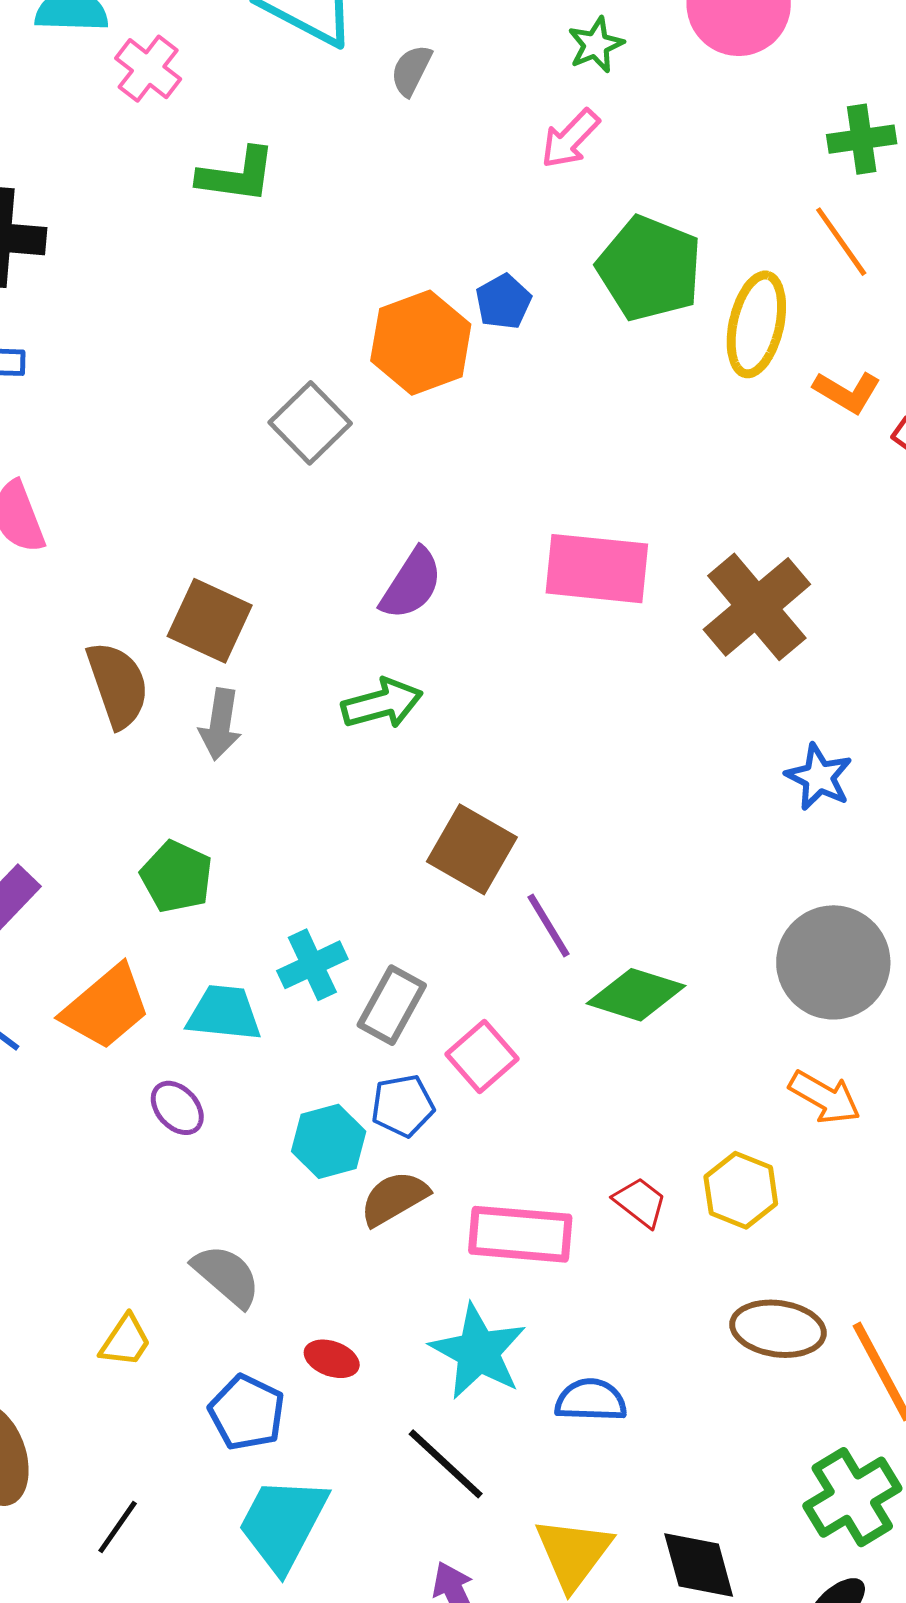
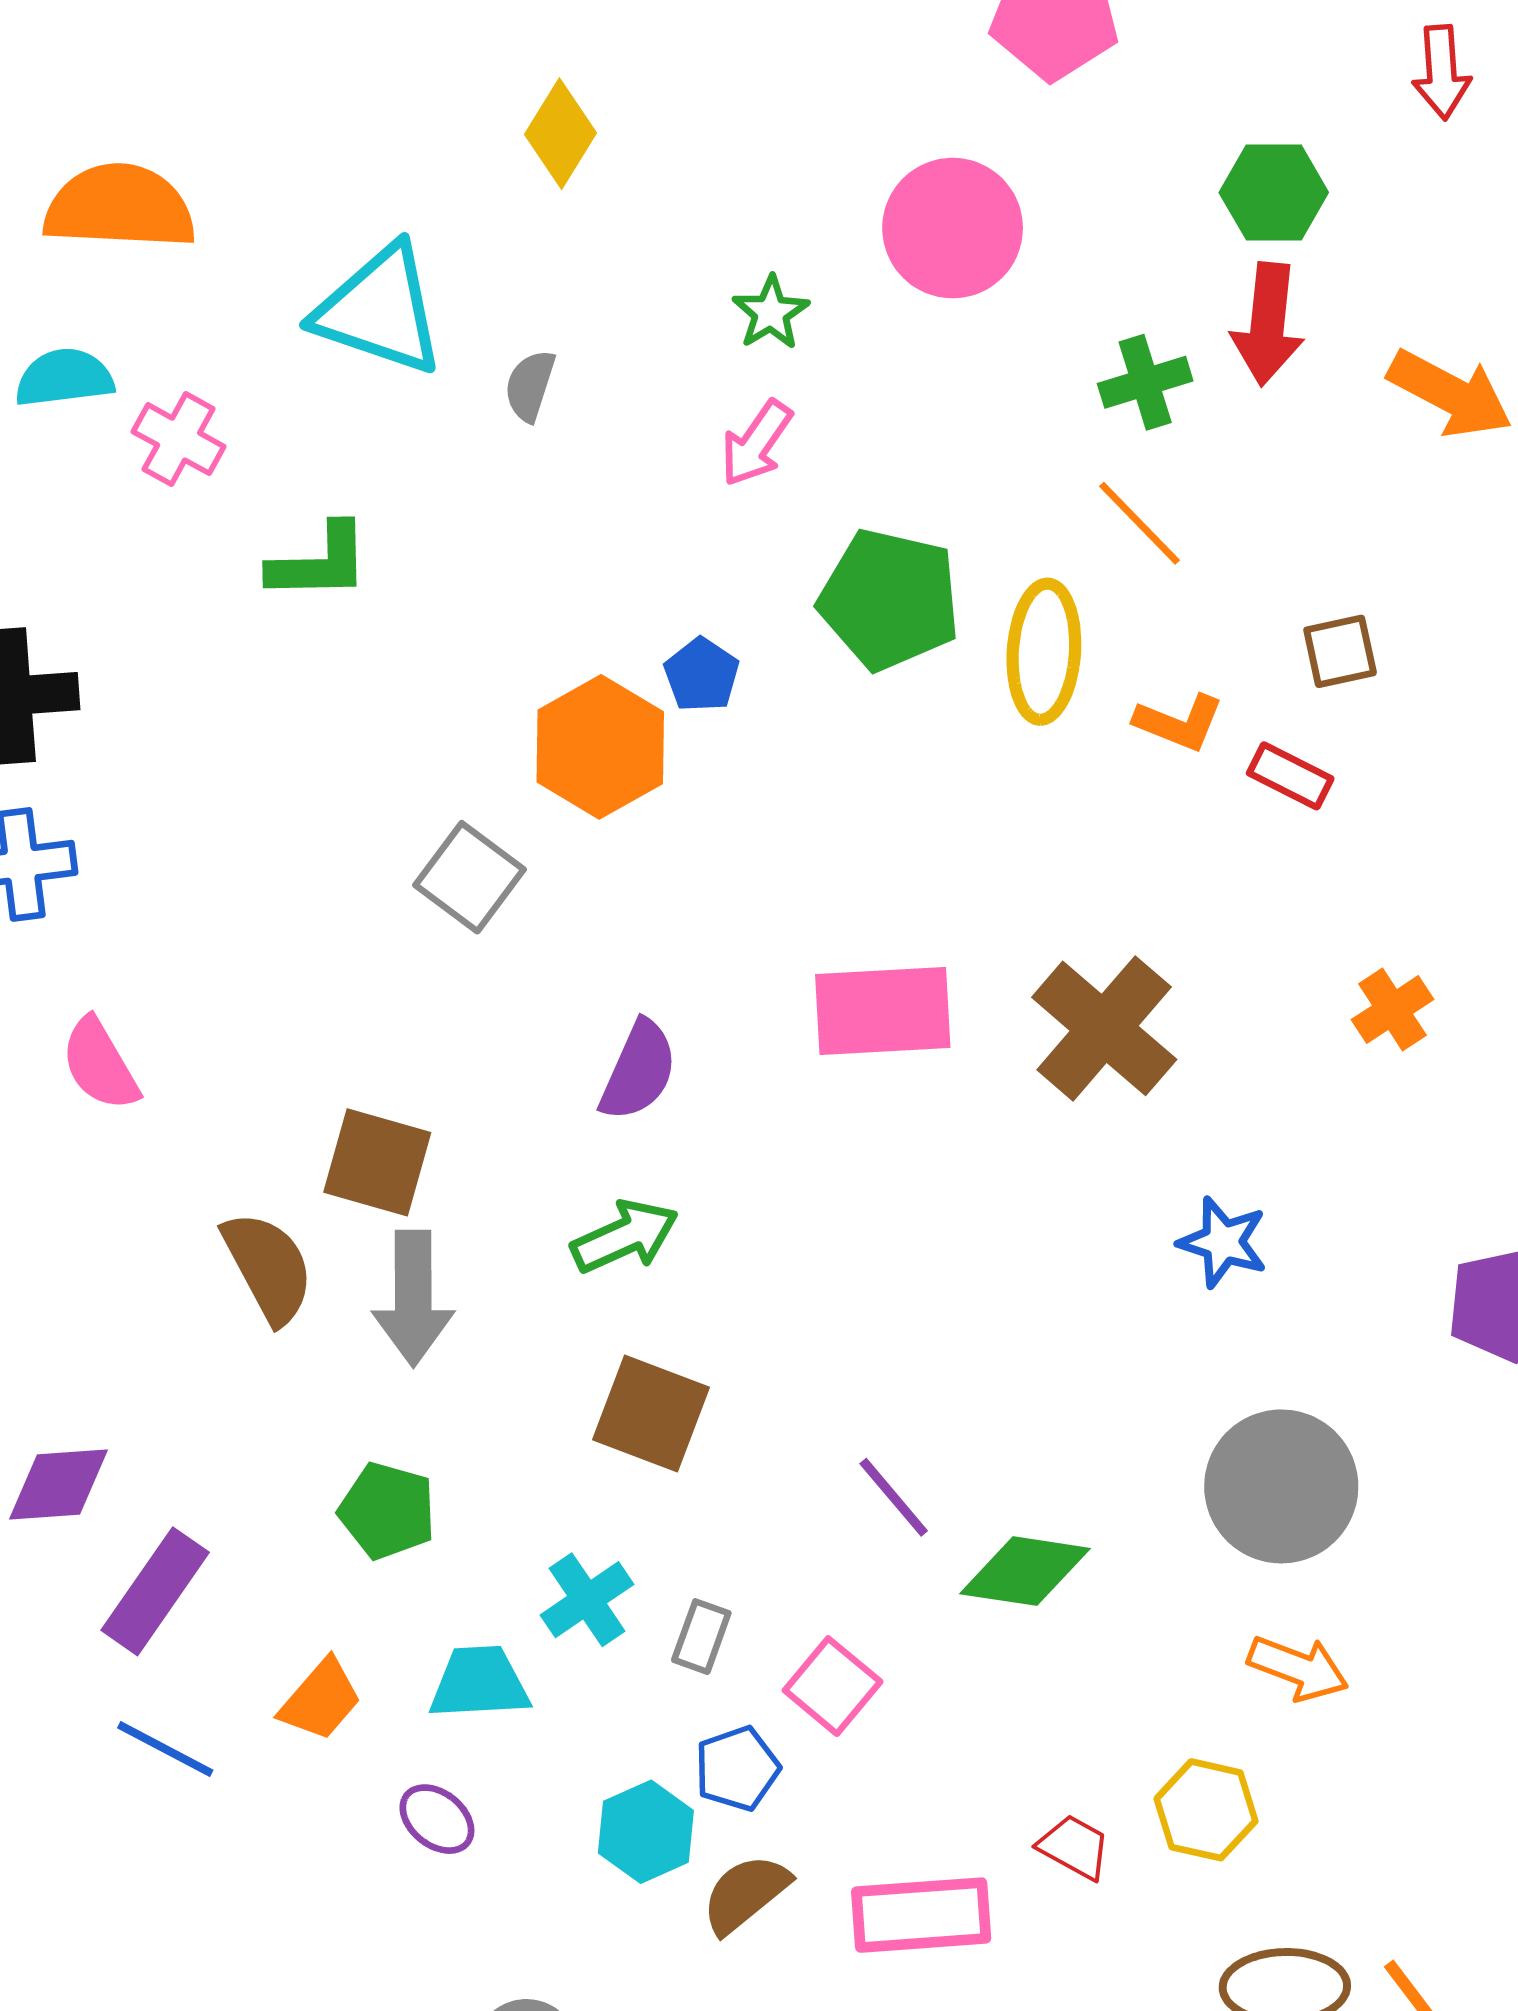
gray arrow: (220, 724) -> (413, 1298), size x1.4
brown square: (472, 849) -> (651, 1413), moved
gray rectangle: (392, 1005) -> (701, 1637), size x0.7
orange trapezoid: (106, 1007) -> (321, 1700), size x0.7

